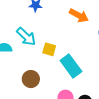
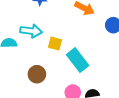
cyan arrow: (26, 37) -> (31, 31), turned -35

